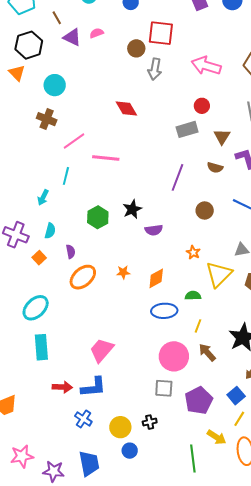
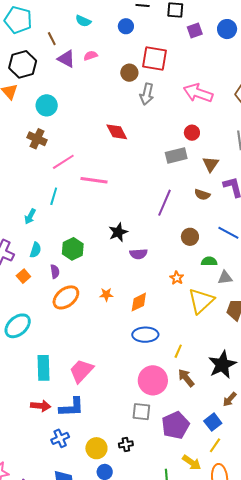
green hexagon: (98, 217) -> (73, 249), moved
green semicircle: (193, 296) -> (209, 261), moved
cyan rectangle: (41, 347) -> (43, 368), moved
blue cross: (83, 419) -> (60, 438), turned 30

